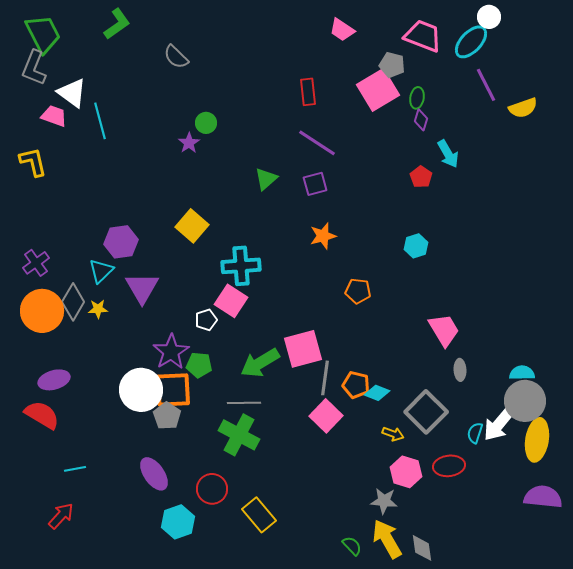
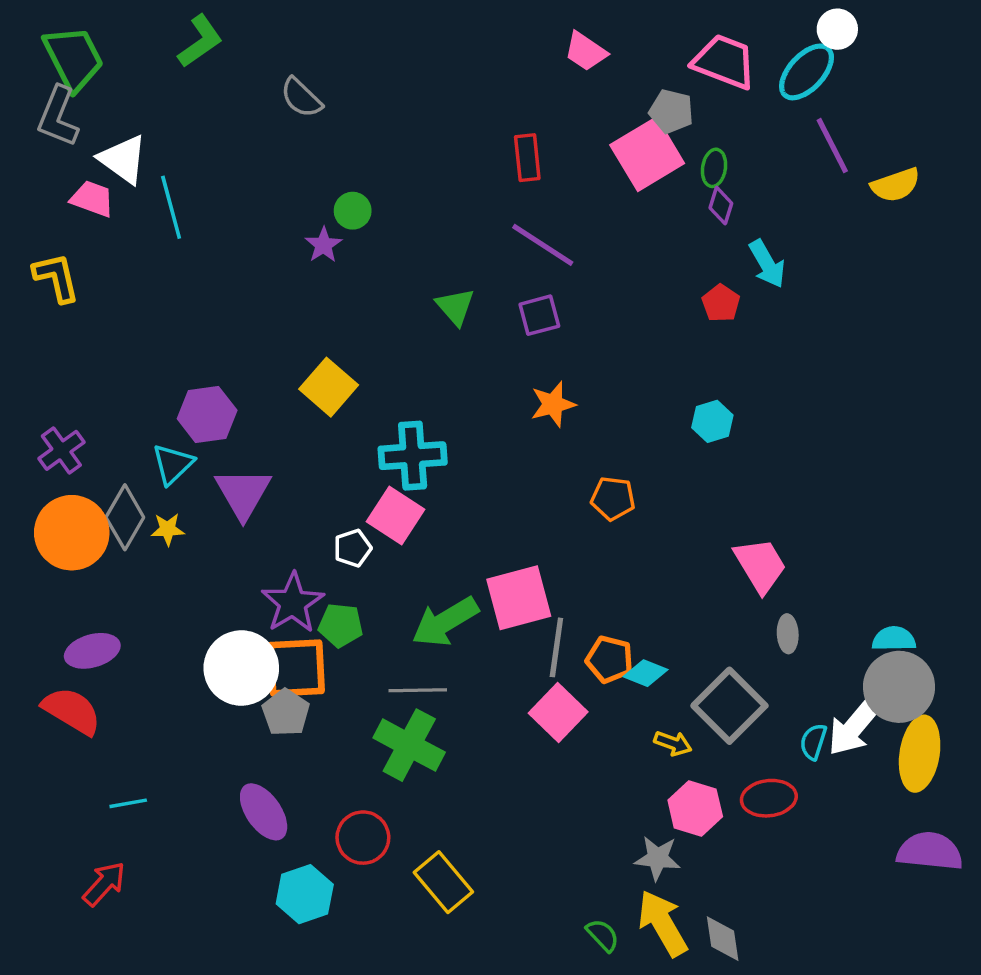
green triangle: (266, 179) -> (455, 307), turned -30

